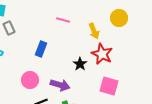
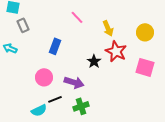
yellow circle: (119, 18) -> (145, 32), moved
pink line: (63, 20) -> (77, 17), turned 32
pink square: (109, 86) -> (145, 67), moved

